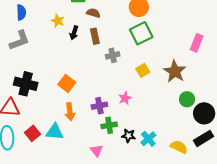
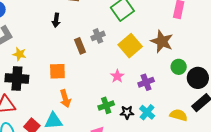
yellow star: (58, 21) -> (19, 54), moved
brown rectangle: (95, 36) -> (80, 46), moved
yellow square: (143, 70) -> (130, 46), size x1.6
orange square: (67, 83) -> (57, 71), turned -30
purple cross: (99, 106) -> (146, 82), moved

